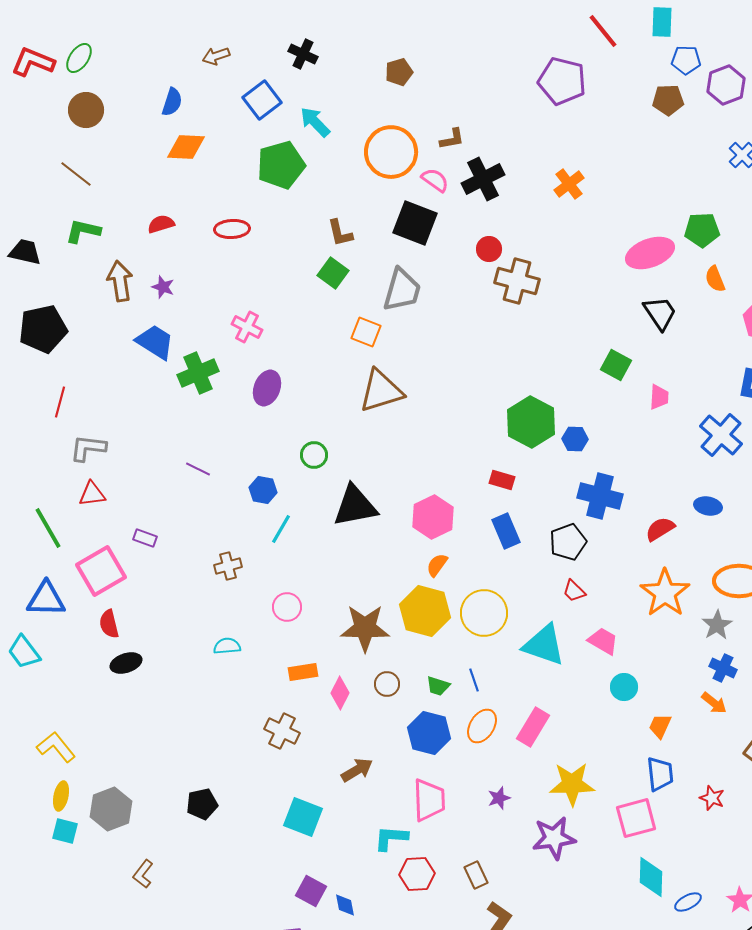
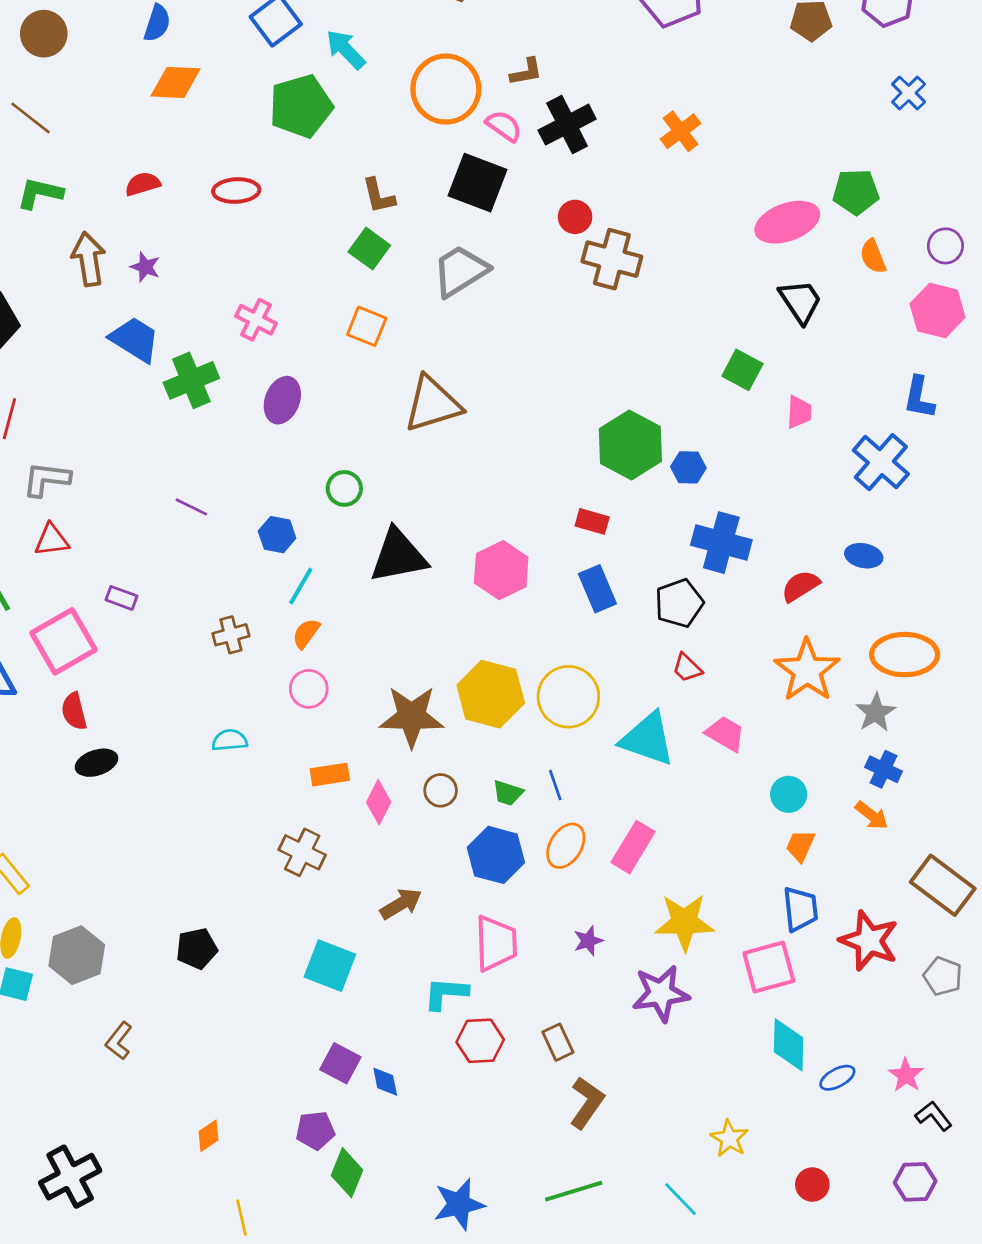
gray trapezoid: (402, 290) -> (460, 271), turned -138
orange square: (366, 332) -> (367, 326), moved
orange semicircle: (437, 565) -> (306, 633), moved
cyan circle: (624, 687) -> (789, 794), moved
red star: (712, 798) -> (869, 941), size x1.8

